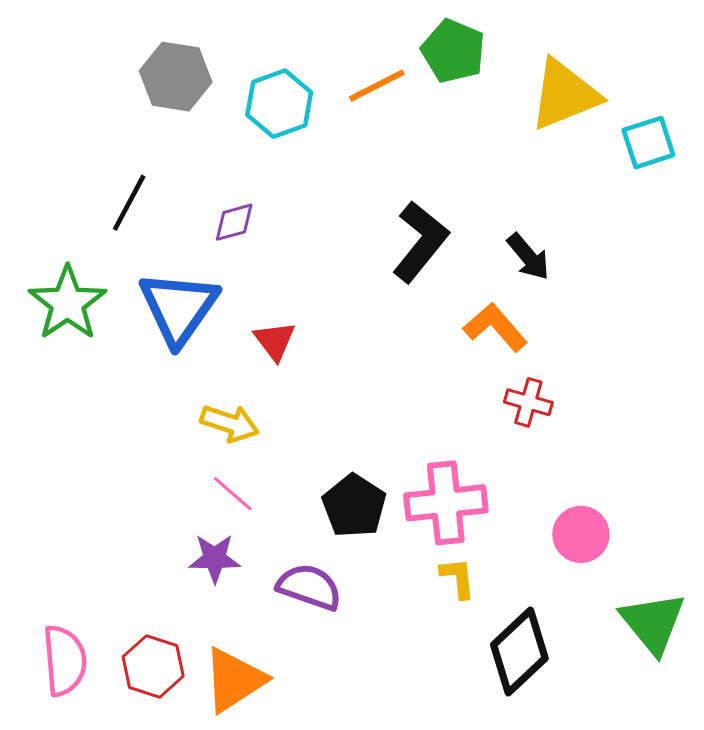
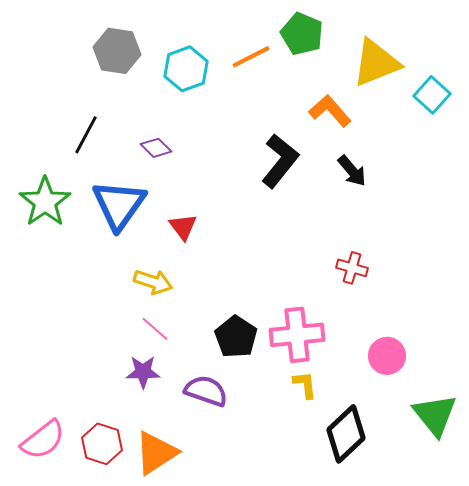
cyan square: (648, 143) -> (432, 95), turned -30
purple diamond: (234, 222) -> (156, 148), turned 60
orange L-shape: (495, 327) -> (330, 111), moved
pink semicircle: (65, 660) -> (43, 440), turned 57

